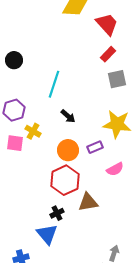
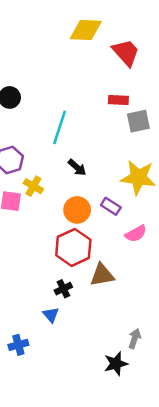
red rectangle: (108, 54) -> (118, 100), moved, turned 49
purple rectangle: (95, 147) -> (111, 206), turned 56
blue triangle: (47, 234) -> (51, 315), size x0.6

